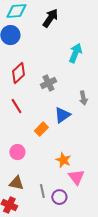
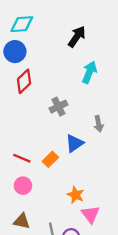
black arrow: (50, 18) -> (77, 37), moved
red diamond: (18, 73) -> (24, 81), moved
red line: (16, 106) -> (22, 158), moved, turned -35

